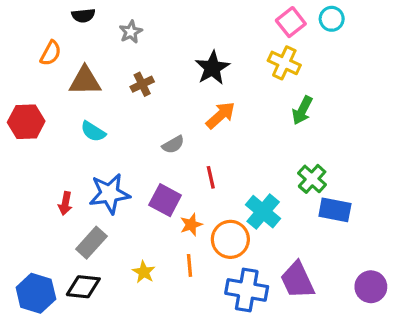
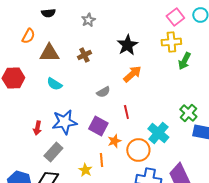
gray star: (131, 32) -> (88, 20), moved
yellow cross: (284, 63) -> (171, 42), turned -30
green arrow: (302, 110) -> (184, 61), moved
orange line: (190, 265) -> (101, 160), moved

